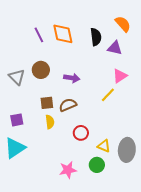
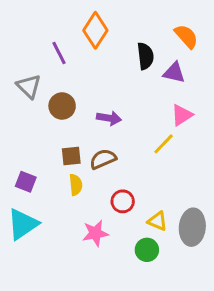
orange diamond: (63, 34) -> (95, 30), moved, turned 45
gray triangle: (17, 77) -> (29, 86), moved
purple square: (17, 120) -> (26, 182), turned 32
pink star: (68, 170) -> (95, 233), moved

